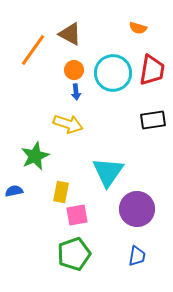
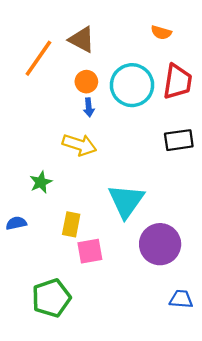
green star: (35, 156) -> (41, 182), size x0.7
green pentagon: (74, 254) -> (51, 298), moved
blue trapezoid: (137, 256) -> (181, 299), moved, turned -95

